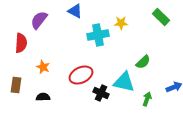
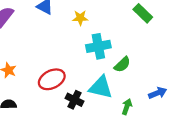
yellow star: (121, 23) -> (80, 18), moved
cyan cross: (98, 35) -> (98, 46), moved

